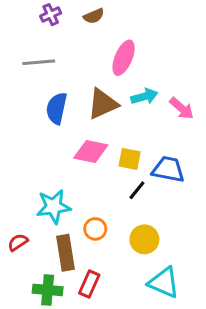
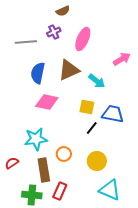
purple cross: (51, 15) -> (54, 32), moved
cyan arrow: (144, 96) -> (97, 81), moved, turned 54
pink arrow: (182, 108) -> (122, 59), moved, turned -72
pink diamond: (91, 152) -> (47, 102), moved

